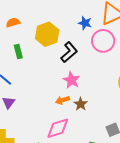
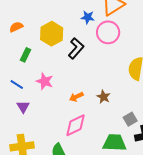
green rectangle: (18, 51) -> (25, 55), turned 48
pink star: (71, 80) -> (45, 81), moved
brown star: (81, 104) -> (104, 97), moved

